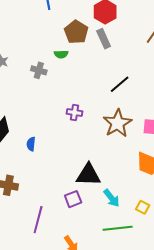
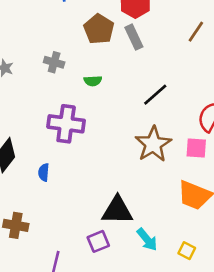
green semicircle: (61, 54) -> (93, 81), moved
gray cross: (39, 70) -> (54, 62), moved
purple cross: (75, 112) -> (66, 124), moved, size x1.8

